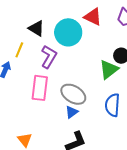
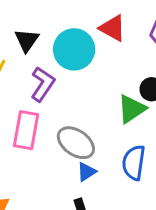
black triangle: (36, 28) -> (27, 40), turned 30
blue triangle: (72, 112) -> (86, 172), moved

